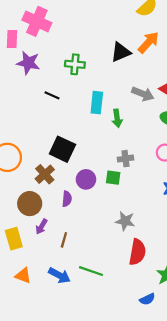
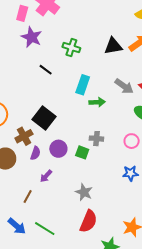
green arrow: (117, 118) -> (97, 102), turned -98
purple semicircle: (67, 199) -> (35, 153), moved
purple arrow: (41, 227) -> (46, 176), moved

